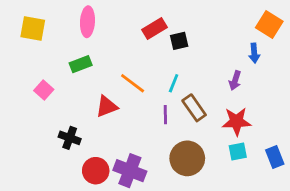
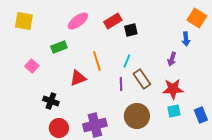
pink ellipse: (87, 22) -> (78, 21), moved, turned 50
orange line: (133, 83) -> (97, 61), turned 36
red circle: (96, 171) -> (59, 128), moved
purple cross: (130, 171) -> (95, 125), turned -35

